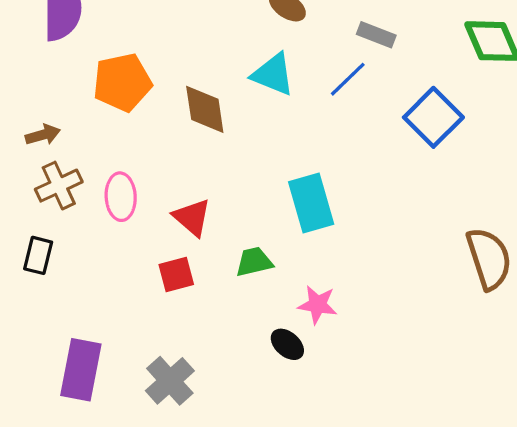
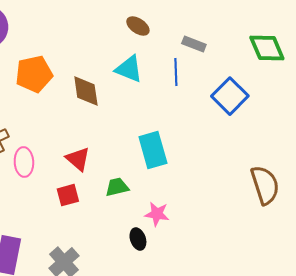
blue line: (348, 79) -> (176, 72), turned -48
pink ellipse: (121, 197) -> (24, 162), moved
black ellipse: (287, 344) -> (138, 239), turned 30

